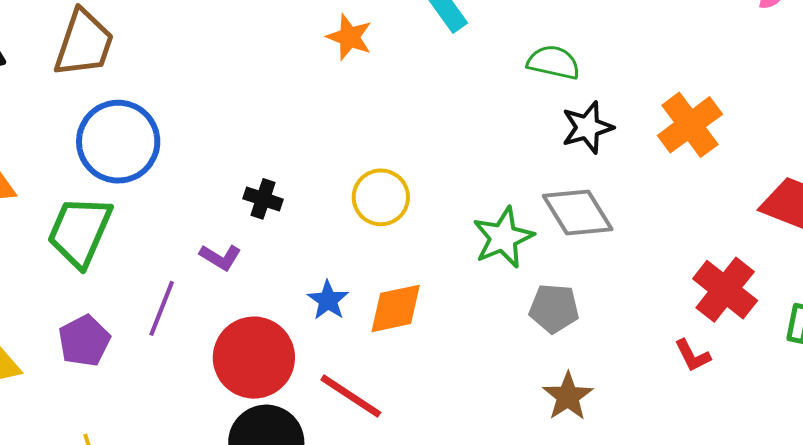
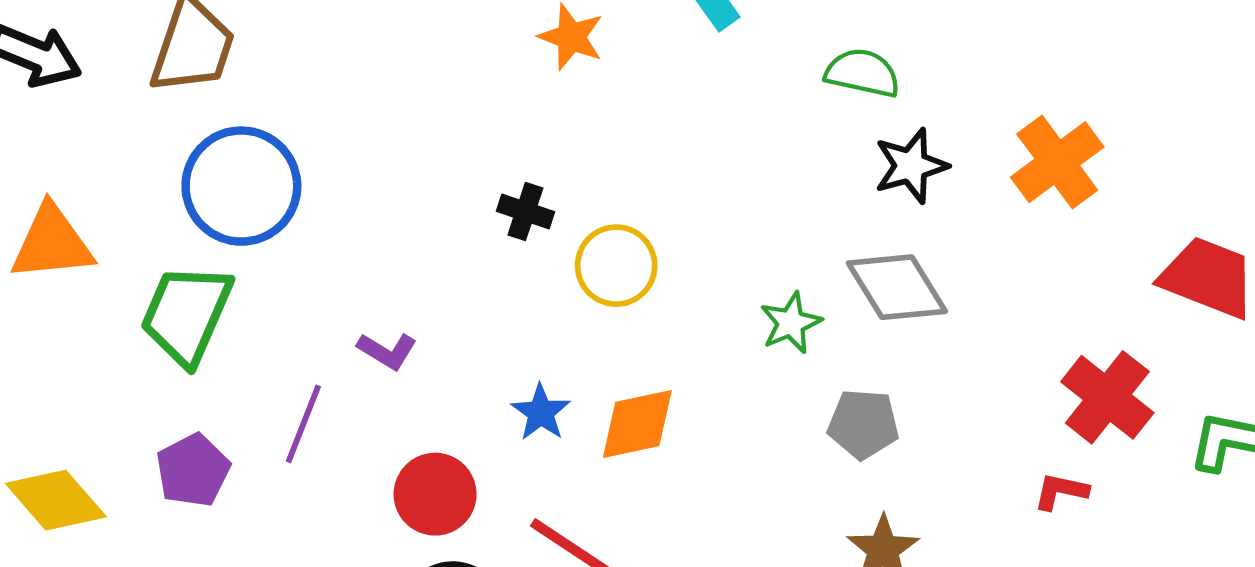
black cross: (263, 199) -> (525, 211), moved
green star: (503, 238) -> (791, 323), size x0.7
red L-shape: (692, 356) -> (1061, 491), turned 129
red circle: (254, 358) -> (435, 494), size x0.7

